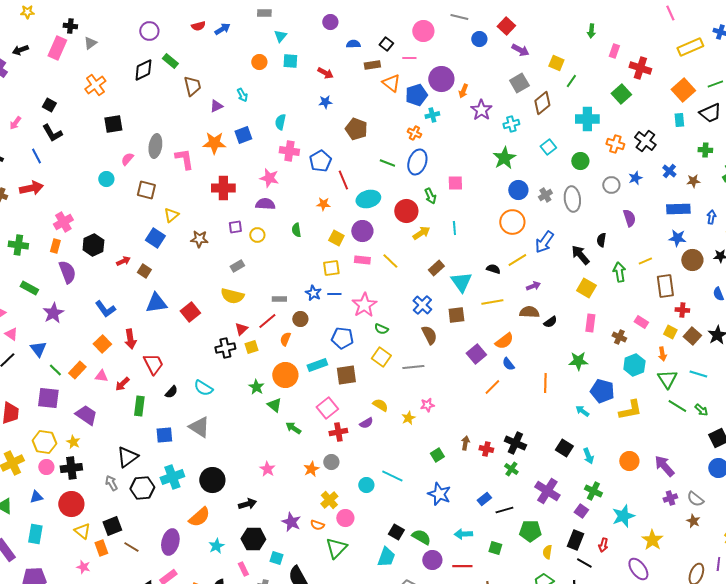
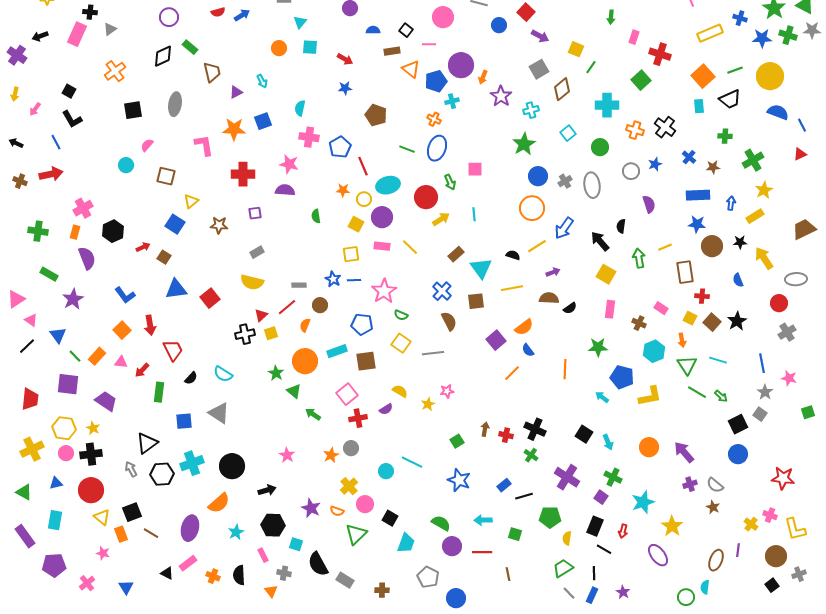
gray ellipse: (155, 146) -> (175, 104), moved
yellow circle: (257, 235) -> (364, 199), moved
black square: (396, 532) -> (390, 518), moved

